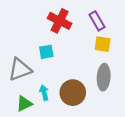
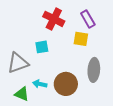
yellow square: (103, 44) -> (81, 39), moved
cyan arrow: (44, 93) -> (40, 84), turned -64
green triangle: (24, 104) -> (22, 94), turned 49

